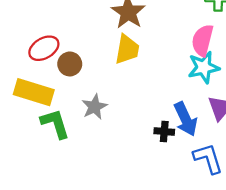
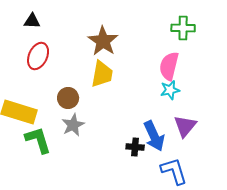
red ellipse: (44, 48) -> (38, 56), moved, turned -36
brown circle: (70, 64) -> (68, 98), moved
cyan star: (204, 67) -> (170, 90), size x0.7

